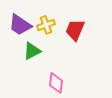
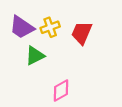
pink diamond: (56, 83) -> (61, 91), turned 55

